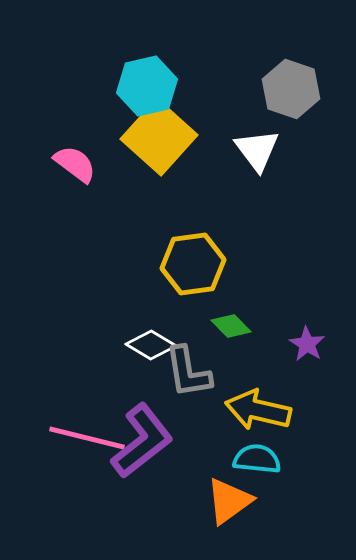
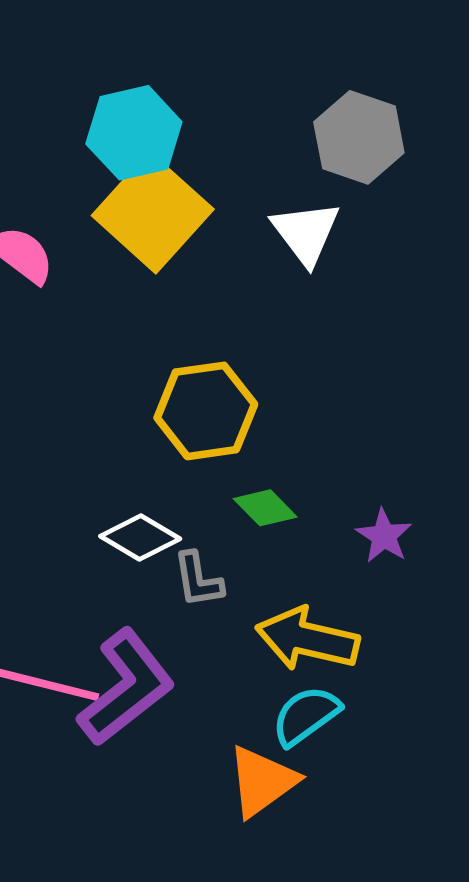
gray L-shape: (188, 372) -> (198, 580), size x0.7
cyan semicircle: (257, 459) -> (306, 716), turned -42

